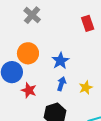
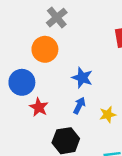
orange circle: (28, 53) -> (45, 49), moved
blue star: (60, 61) -> (82, 78), turned -30

